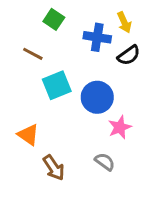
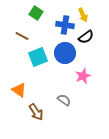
blue circle: (97, 97) -> (65, 53), moved
pink star: (120, 127) -> (83, 76), moved
gray semicircle: (105, 162) -> (64, 100), moved

